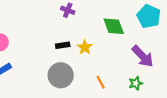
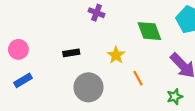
black rectangle: (63, 45) -> (71, 53), moved
orange line: (101, 82) -> (138, 78), moved

